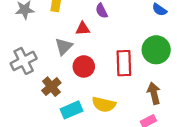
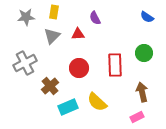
gray triangle: (64, 46) -> (52, 36), moved
green circle: (156, 50) -> (144, 53), size x0.7
yellow semicircle: (104, 104) -> (97, 102), turned 30

